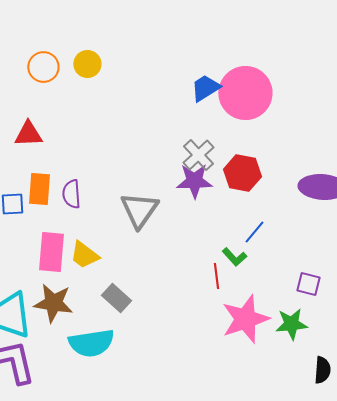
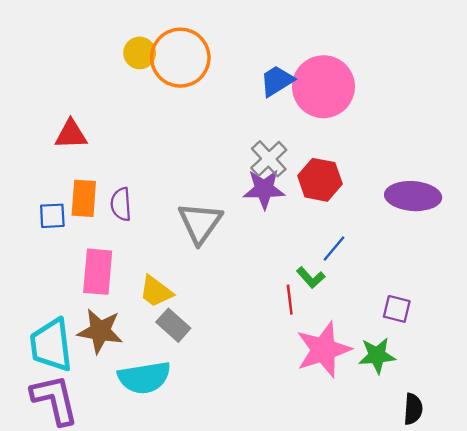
orange circle: (43, 67) -> (180, 58), moved, size x1.6
yellow trapezoid: (84, 255) -> (156, 291), moved

